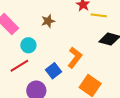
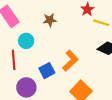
red line: (19, 66) -> (14, 60), turned -72

